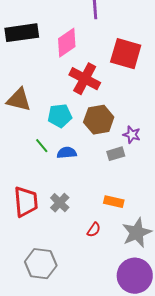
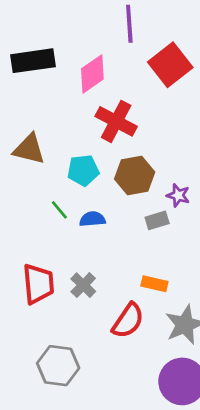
red square: (126, 54) -> (170, 65), moved, turned 36
red semicircle: (94, 230) -> (128, 321), size x1.8

